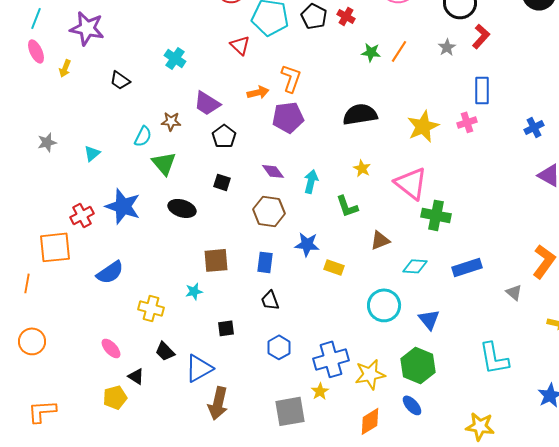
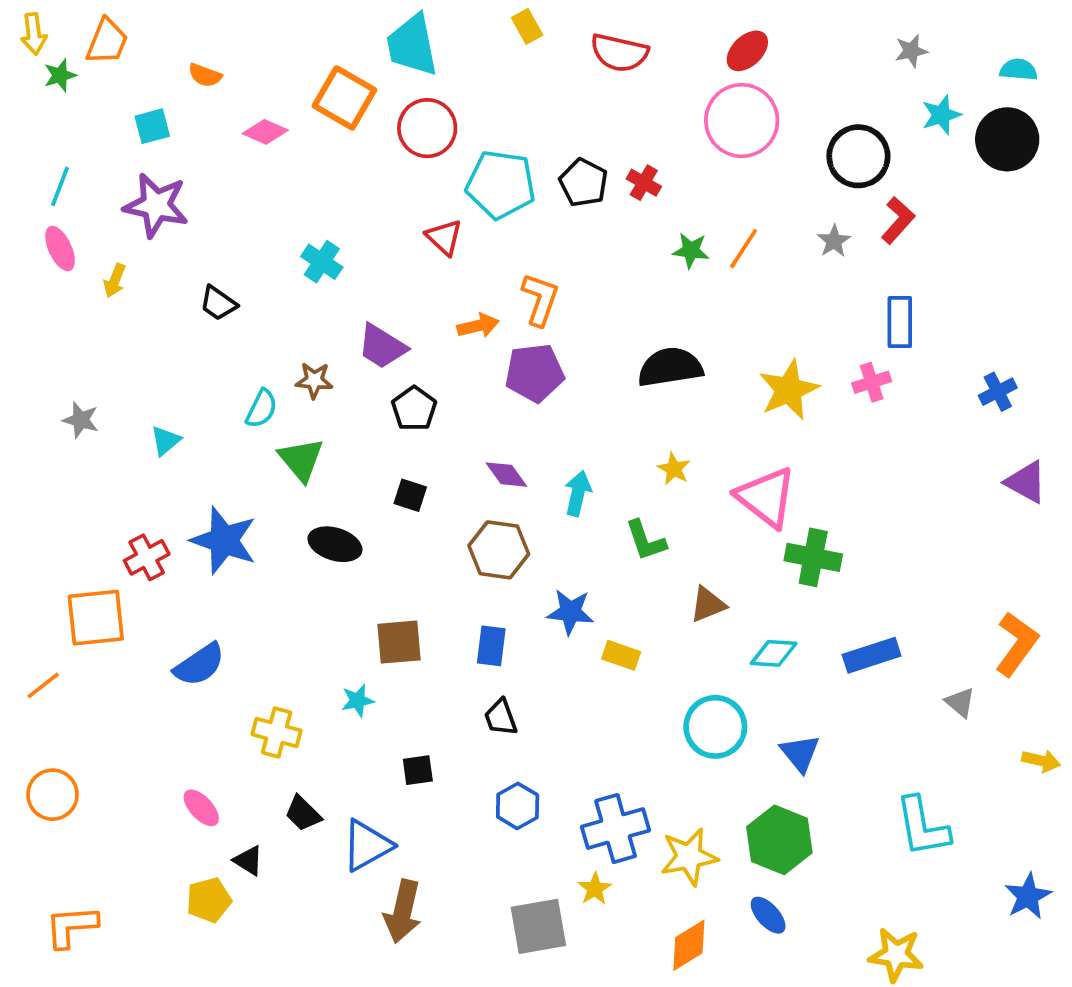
gray star: (47, 142) -> (81, 420), turned 30
orange line: (27, 283) -> (43, 685), turned 42

